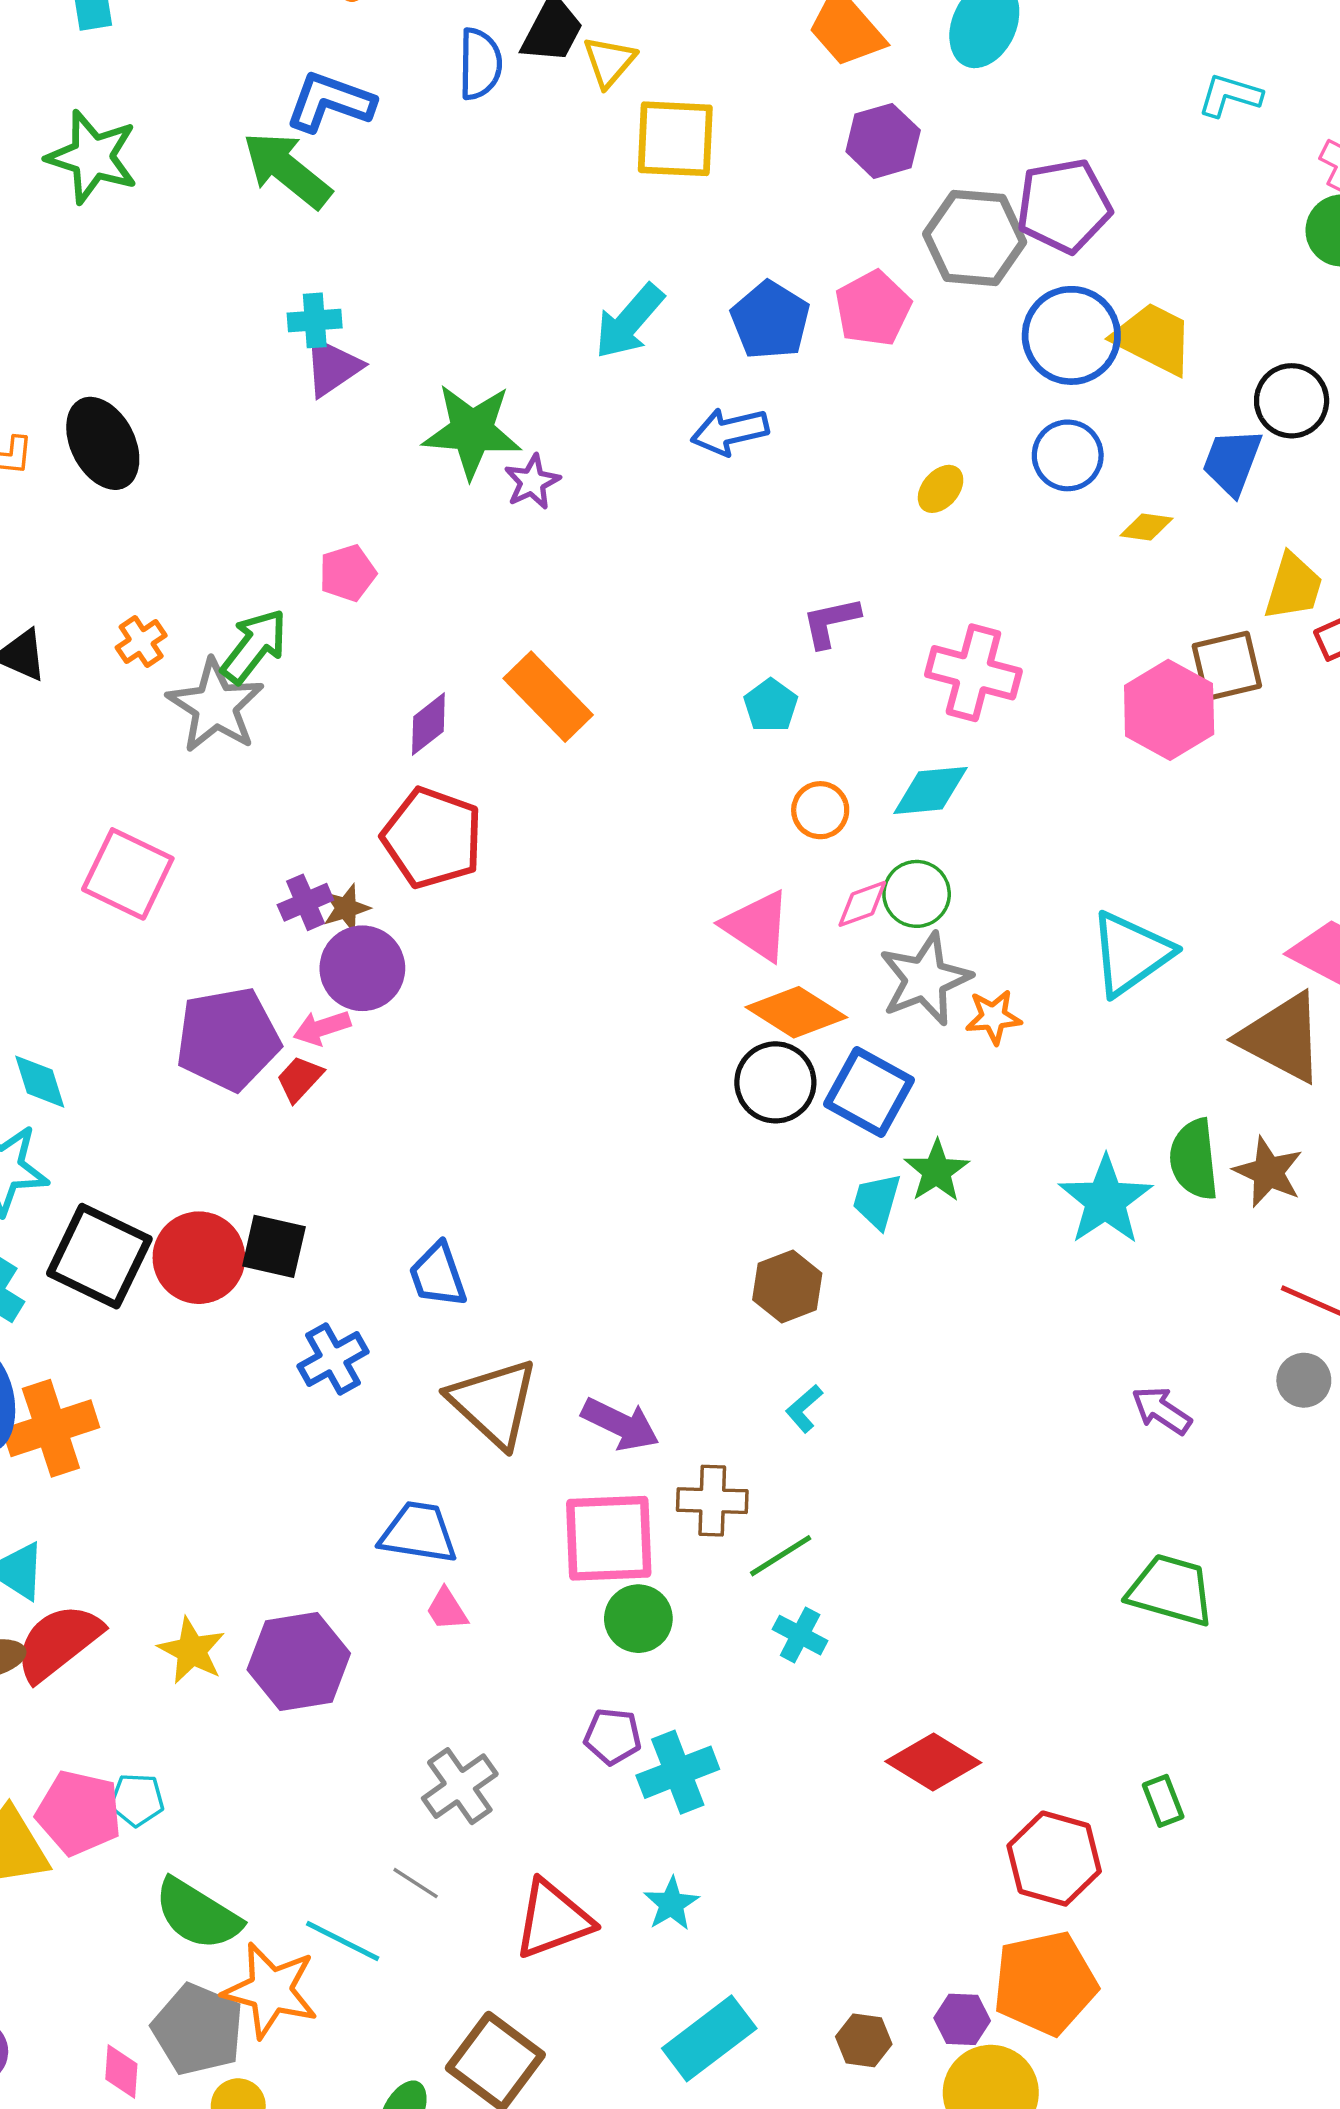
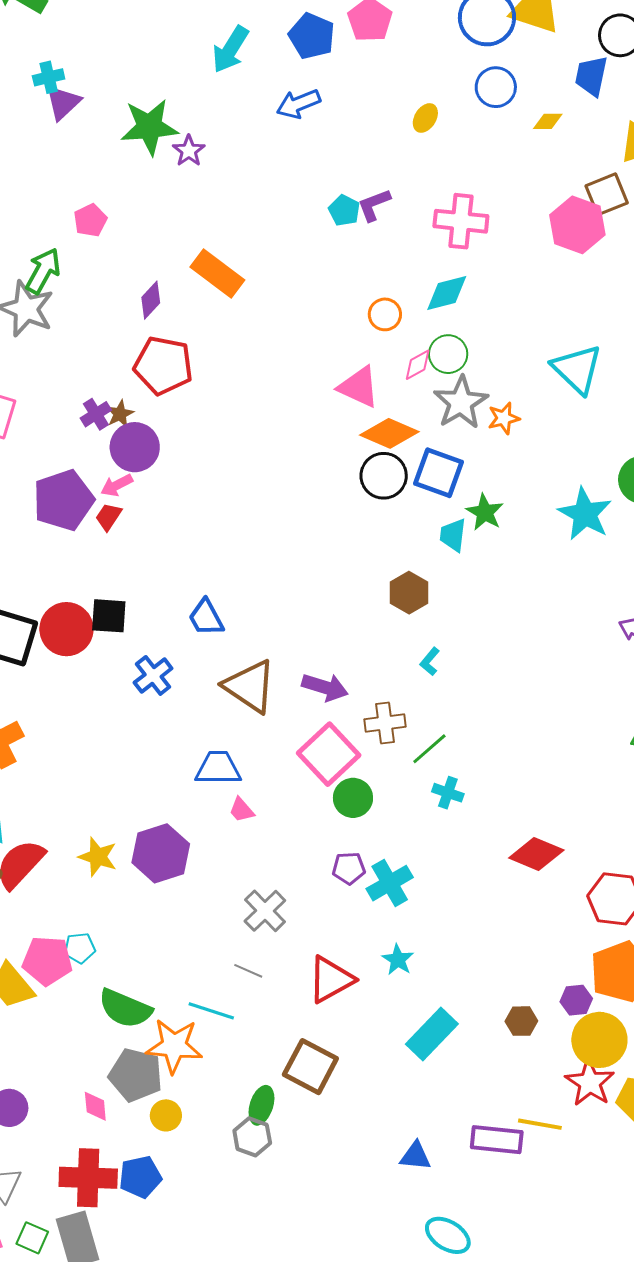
cyan pentagon: (771, 705) -> (344, 210), moved
cyan triangle: (1131, 953) -> (577, 369), turned -32
pink square: (609, 1538) -> (329, 754), turned -32

